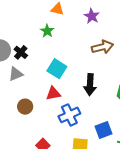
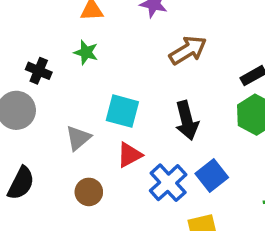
black cross: (21, 52) -> (39, 71), moved
gray triangle: (16, 74) -> (78, 138), moved
blue square: (104, 130) -> (212, 176), moved

